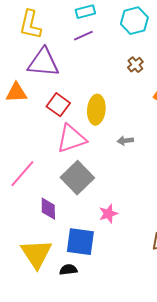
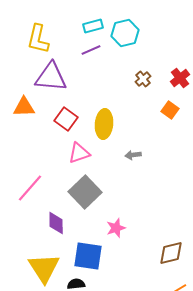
cyan hexagon: (134, 21) -> (125, 33), moved
pink triangle: (71, 139) -> (79, 153), size x0.7

